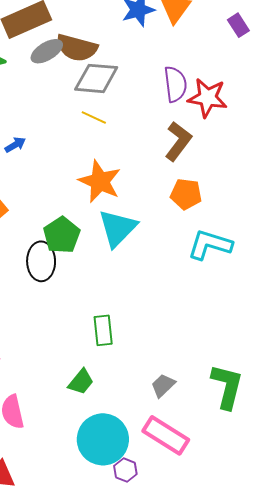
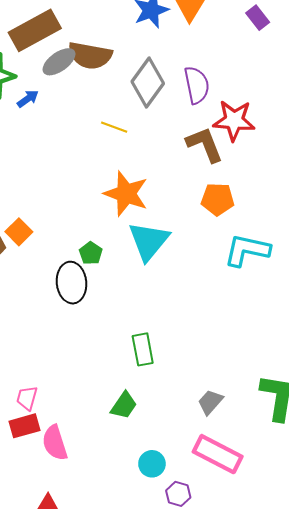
gray diamond: (96, 78) -> (148, 83), moved, turned -54
red star: (208, 98) -> (234, 120), moved
brown L-shape: (178, 141) -> (205, 145), turned -54
blue arrow: (15, 145) -> (28, 99), moved
green pentagon: (62, 235) -> (91, 253), size x0.6
cyan circle: (103, 439) -> (152, 464), size x0.5

